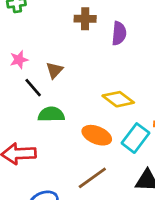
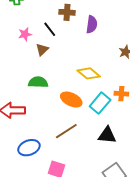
pink star: (19, 60) -> (25, 34), moved
black line: (33, 88) -> (50, 29), moved

